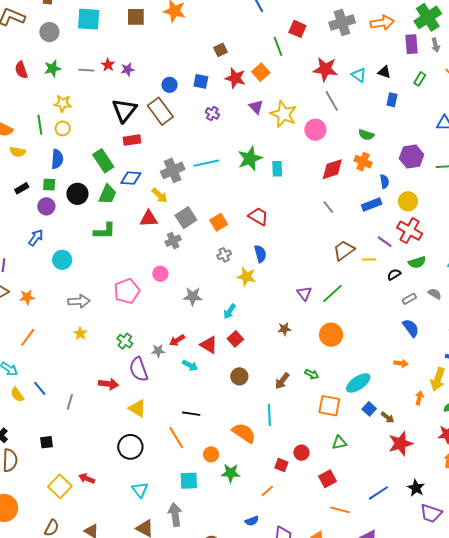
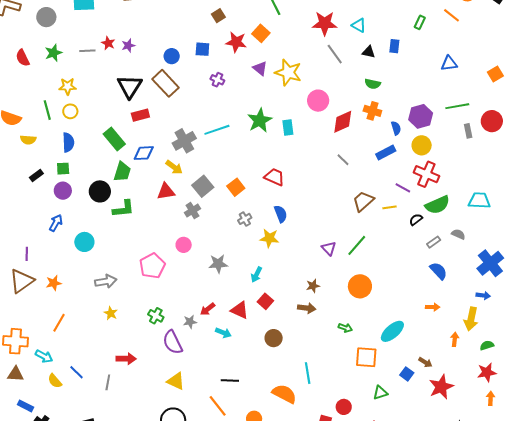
black triangle: (384, 72) -> (369, 52), moved
pink circle: (315, 130) -> (318, 101), moved
purple hexagon: (412, 157) -> (421, 116), moved
black circle: (77, 194) -> (100, 191), moved
green semicircle: (417, 262) -> (437, 205), size x1.4
brown arrow: (282, 381) -> (307, 308), moved, turned -114
red arrow: (108, 384) -> (126, 359), moved
blue square: (369, 409) -> (407, 374), moved

